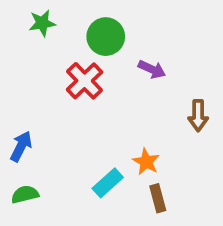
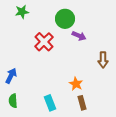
green circle: (106, 37) -> (65, 19), moved
cyan rectangle: (108, 183) -> (50, 103), moved, turned -70
green semicircle: (25, 194) -> (13, 101), turned -80

